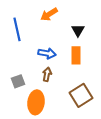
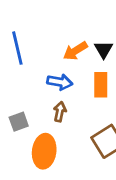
orange arrow: (49, 14) -> (75, 51), moved

